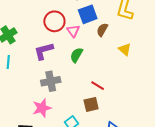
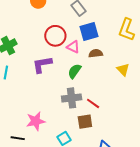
brown semicircle: (102, 30) -> (96, 53), moved, turned 48
pink triangle: (73, 31) -> (73, 47), turned -32
gray cross: (51, 81) -> (72, 98), moved

